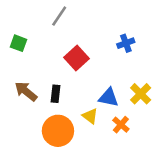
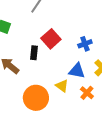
blue cross: (126, 43) -> (85, 44), moved
black rectangle: (56, 94) -> (34, 53), moved

